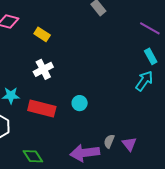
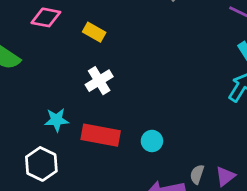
cyan circle: (80, 103) -> (152, 141), moved
purple triangle: (129, 144) -> (225, 176), turned 35

